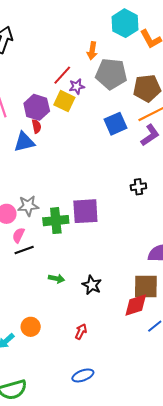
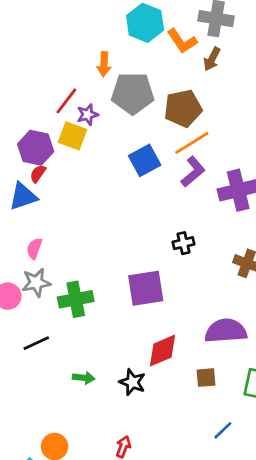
red semicircle: (37, 126) -> (38, 174), turned -128
purple square: (85, 211) -> (146, 288), moved
pink semicircle: (18, 235) -> (34, 248), moved
brown square: (146, 287) -> (206, 378), size x0.6
red diamond: (136, 305) -> (162, 351), moved

